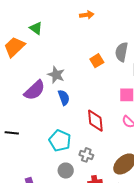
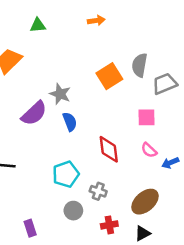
green triangle: (36, 28) -> (38, 25), moved, turned -40
orange square: (97, 61) -> (109, 76), size x1.5
cyan pentagon: (60, 141) -> (66, 174), turned 30

